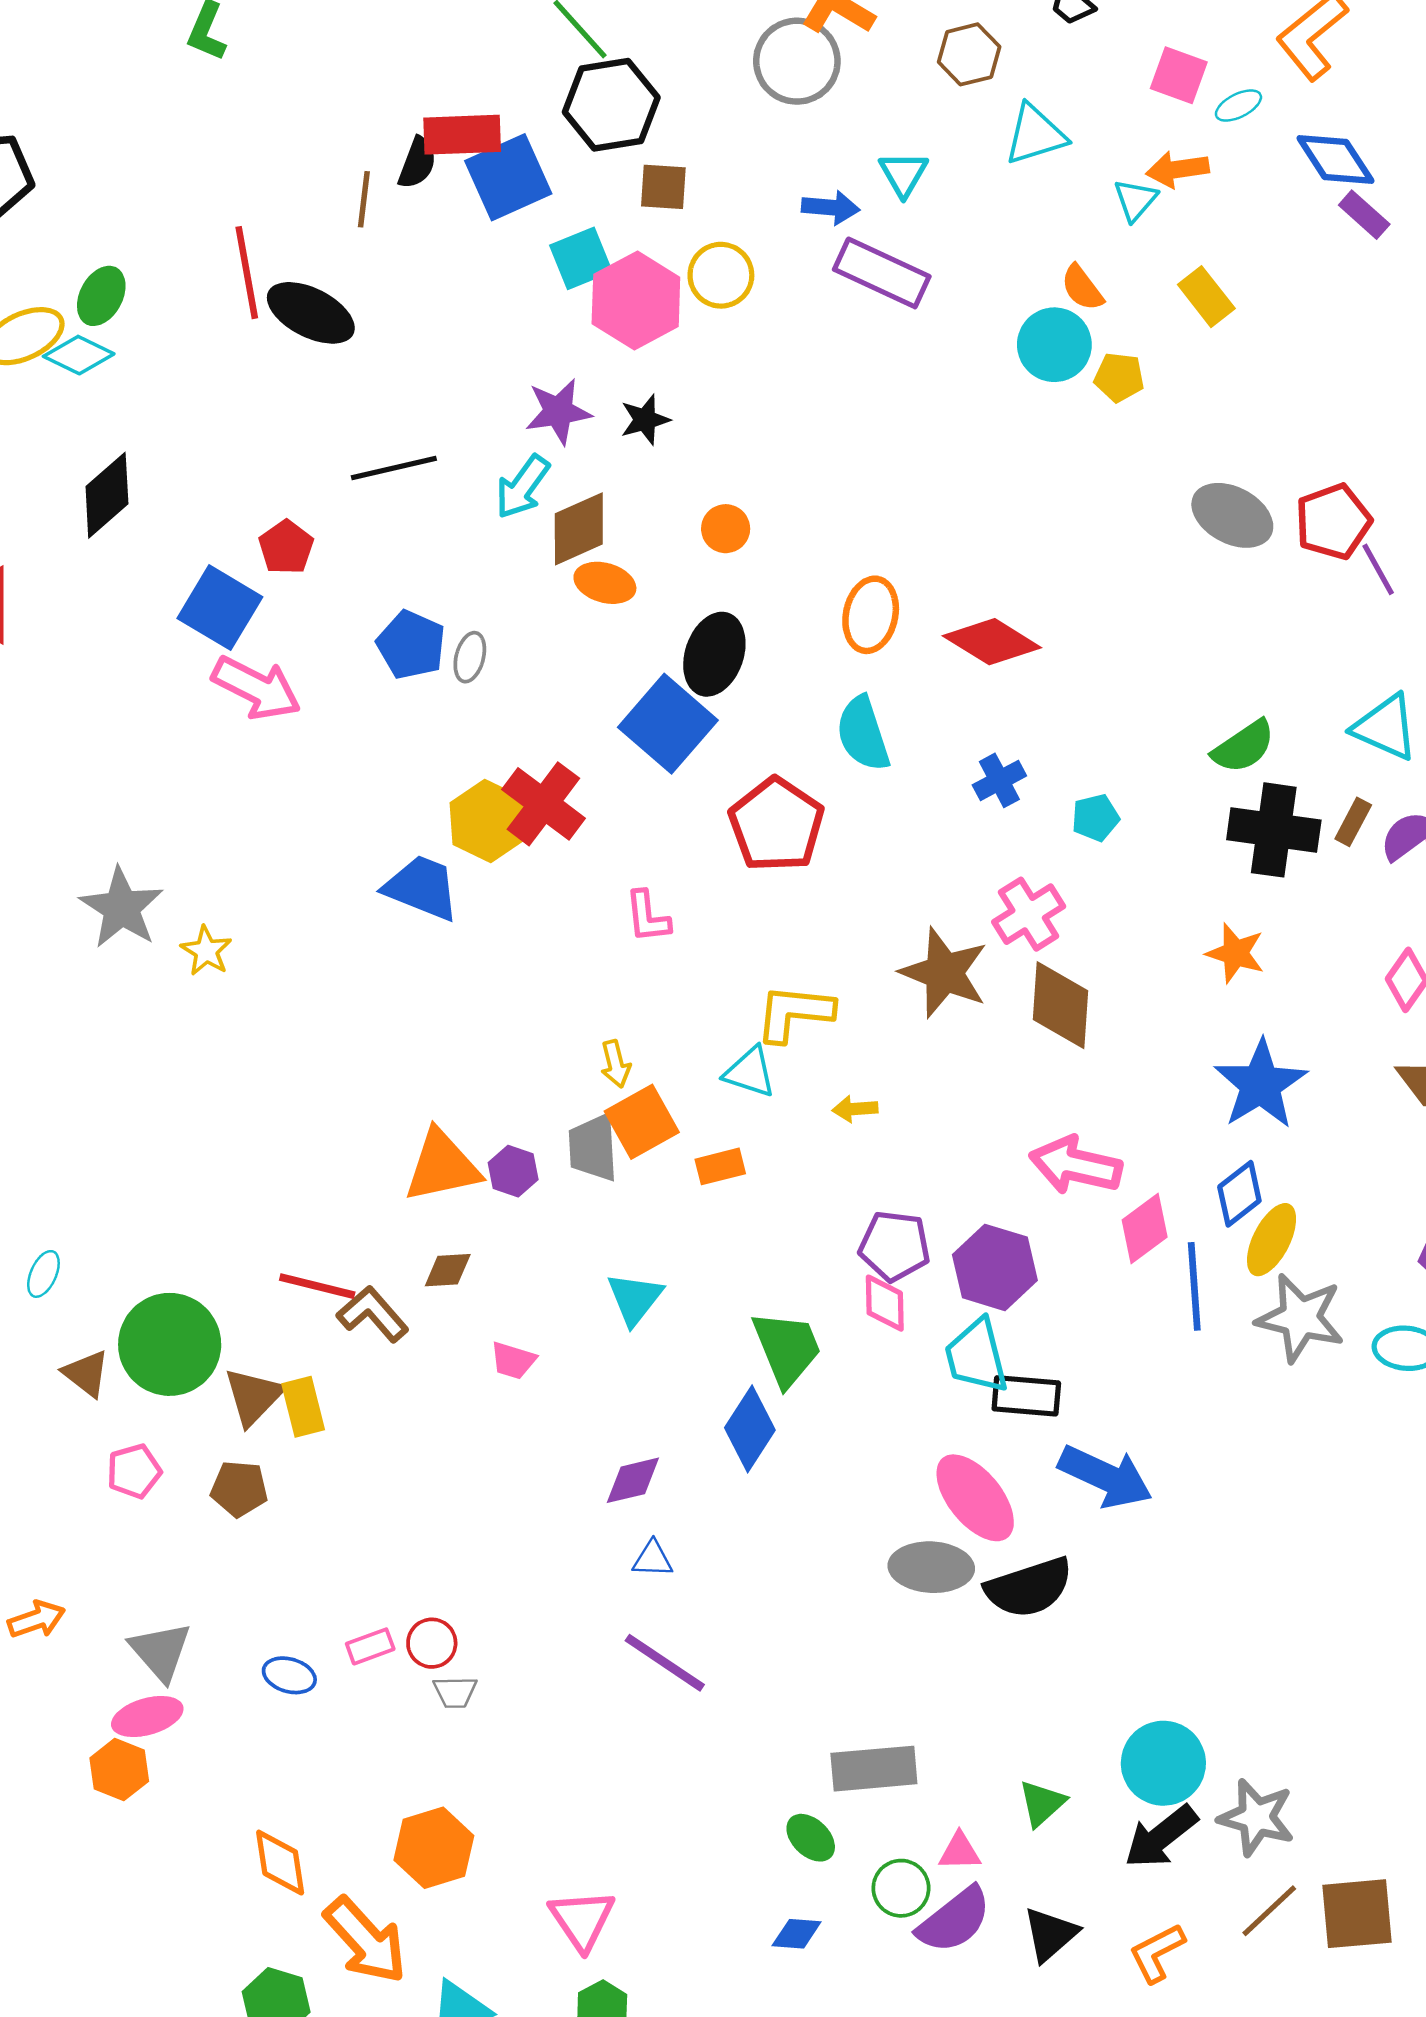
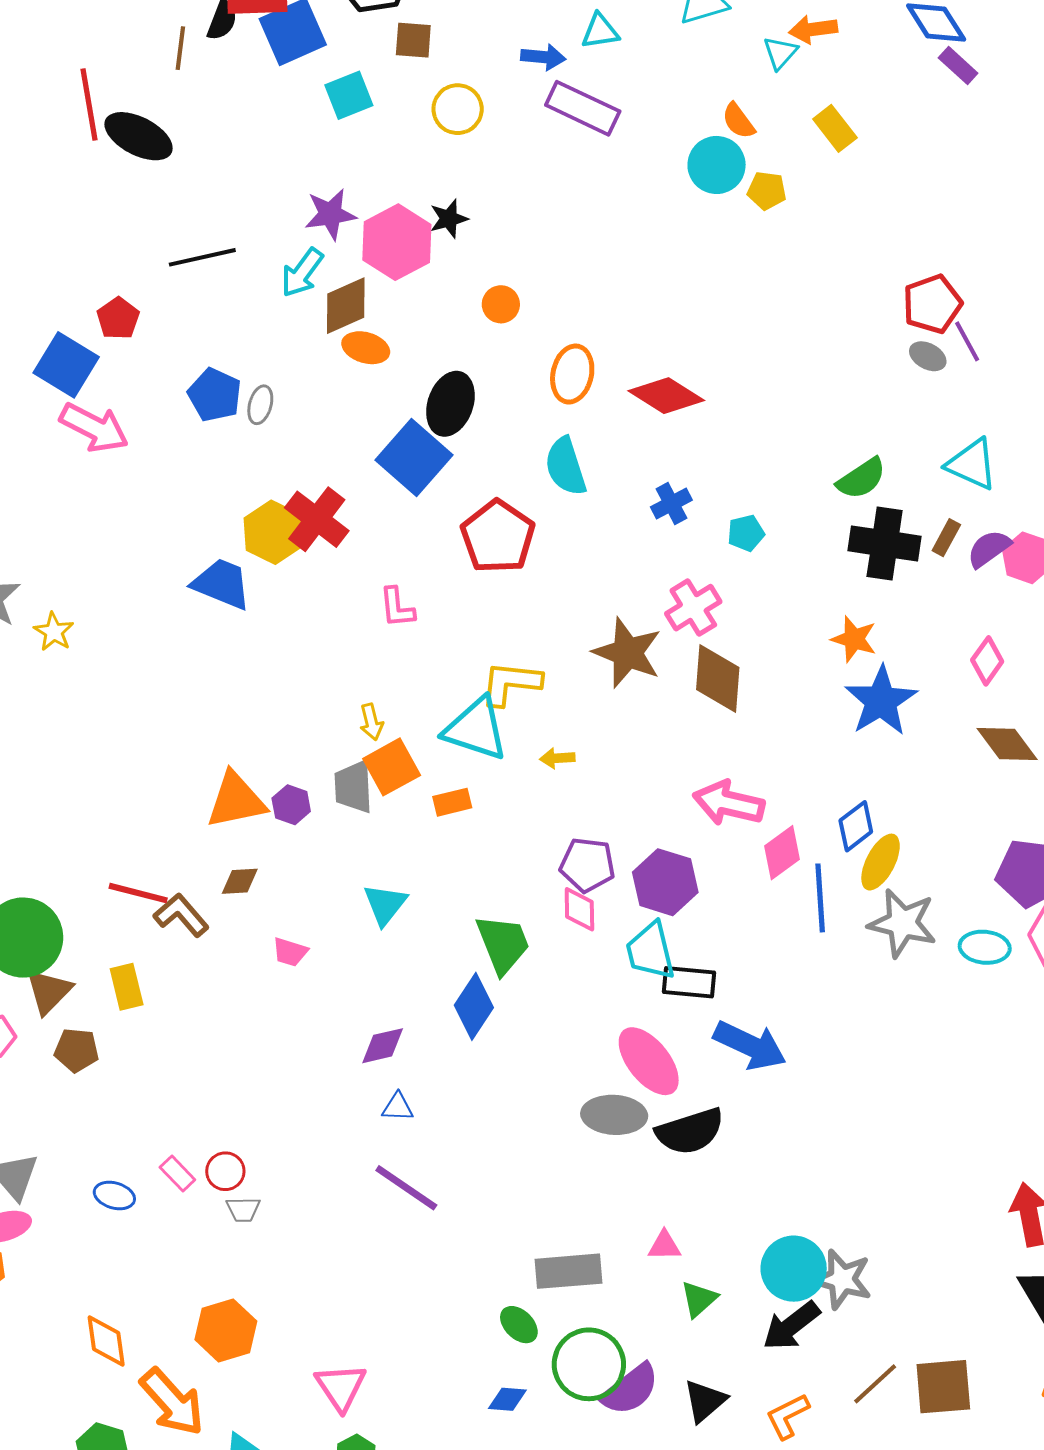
cyan triangle: (903, 174) -> (600, 31), turned 51
pink hexagon: (636, 300) -> (397, 242), moved
black star: (645, 420) -> (449, 219), moved
gray ellipse: (1232, 515) -> (928, 356), moved, size x0.6
orange circle: (726, 529) -> (501, 304), moved
cyan triangle: (750, 1072) -> (476, 729), size x1.6
blue star: (1261, 1084) -> (881, 701), moved
brown triangle: (254, 1396) -> (49, 991), moved
pink rectangle: (370, 1646) -> (177, 1174), turned 66
gray star: (1256, 1817) -> (842, 1279), moved
pink triangle: (960, 1852) -> (664, 1246), moved
green circle: (901, 1888) -> (589, 1364), size x1.6

